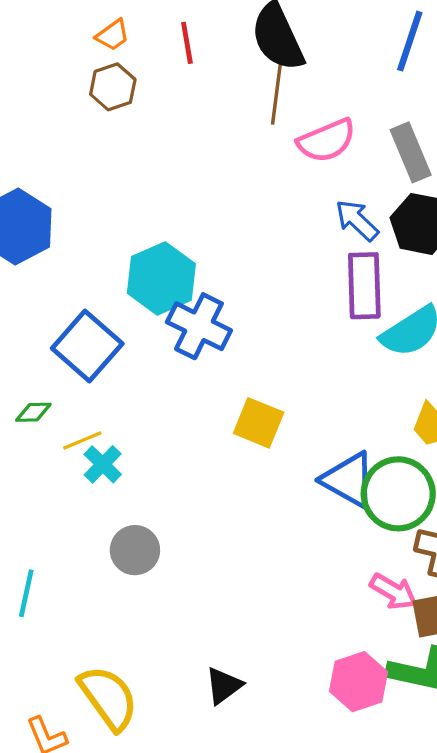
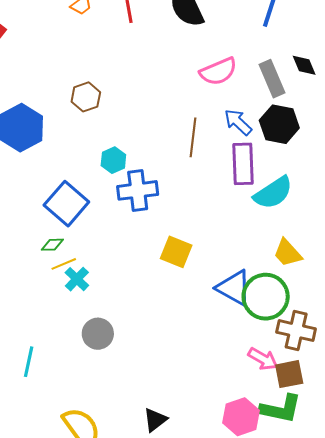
brown hexagon: (113, 87) -> (86, 97), moved
brown line: (277, 94) -> (193, 137), moved
cyan hexagon: (161, 278) -> (113, 160), size x0.6
blue cross: (199, 326) -> (138, 190), turned -33
green diamond: (33, 412) -> (52, 245), moved

